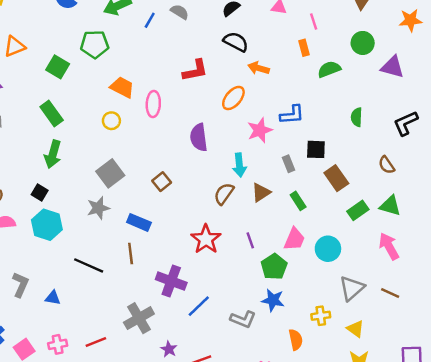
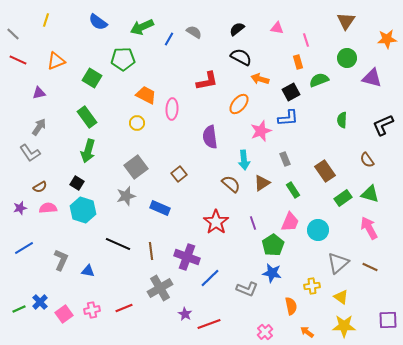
black square: (316, 149) -> (291, 92), moved, turned -30
brown semicircle: (224, 194) -> (231, 184), turned 96
brown line: (131, 254) -> (151, 251), moved

